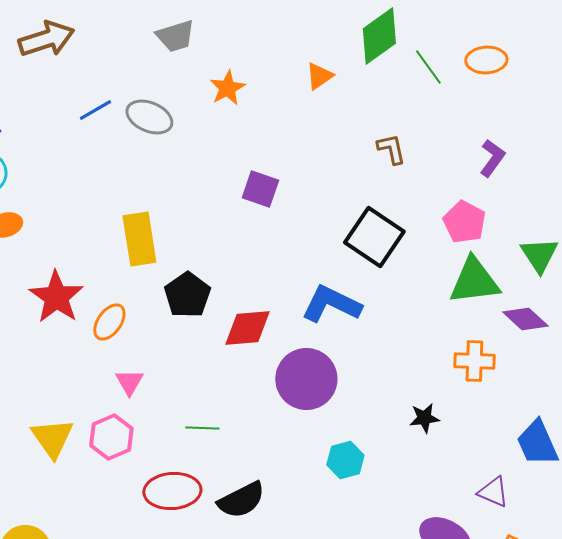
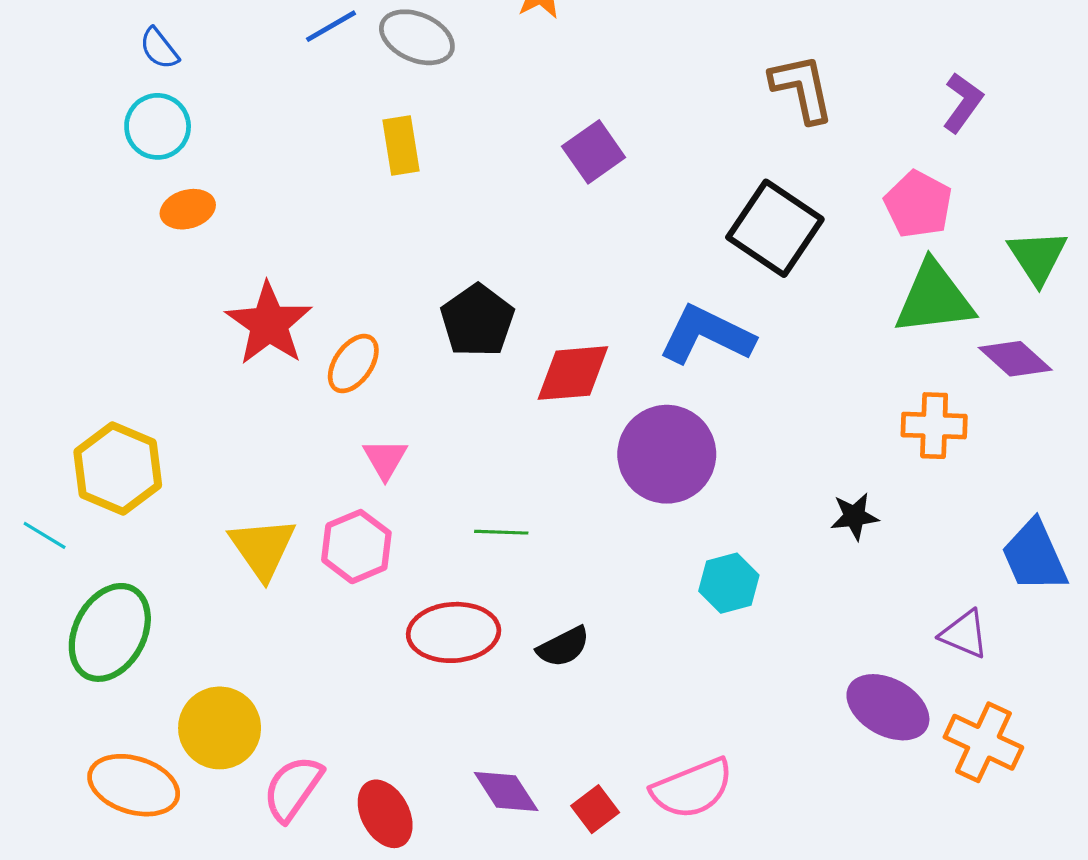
brown L-shape: (391, 149) -> (802, 88), size x1.4
purple square: (260, 189) -> (594, 152), turned 36
yellow rectangle: (139, 239) -> (401, 146), moved, size x0.7
black semicircle: (241, 500) -> (563, 647), size x0.7

